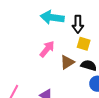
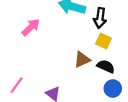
pink arrow: (47, 49) -> (31, 27), moved

